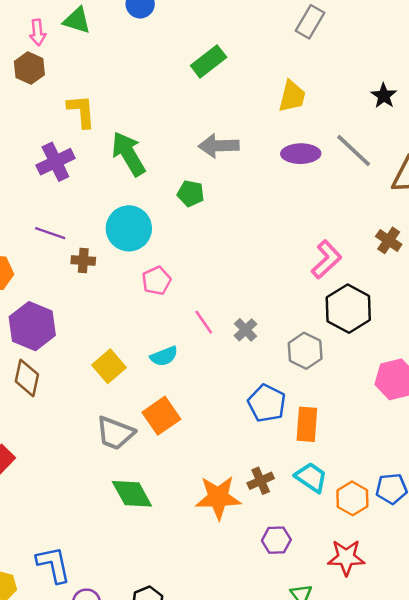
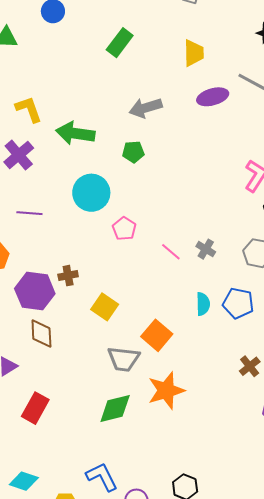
green arrow: (129, 154) -> (75, 133), turned -36
brown cross: (83, 260) -> (68, 276), moved
cyan semicircle: (164, 356) -> (203, 304), moved, turned -55
green diamond: (132, 494) -> (115, 408), moved, turned -60
orange star: (218, 497) -> (166, 391), moved

